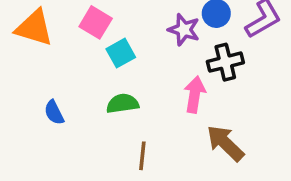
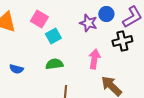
black cross: (225, 62) -> (122, 41), moved
blue semicircle: (54, 113) -> (16, 69), turned -48

